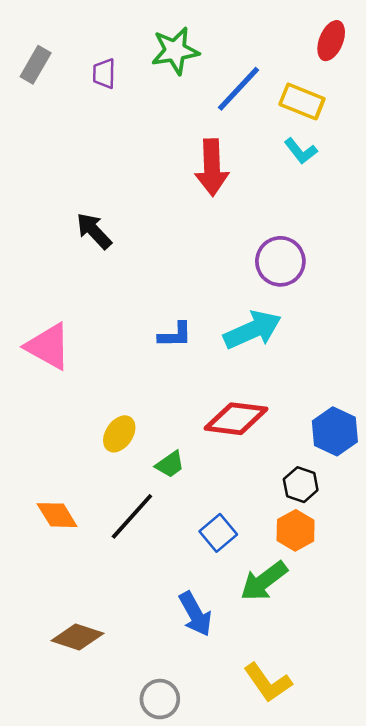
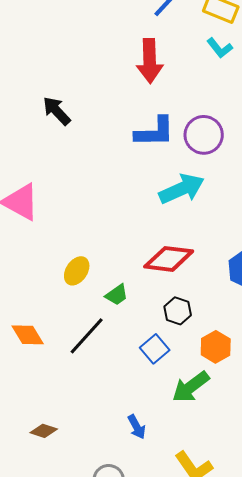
blue L-shape: (175, 335) -> (155, 132), moved, size x1.5
black hexagon: (301, 485) -> (178, 311), moved
blue arrow: (195, 614) -> (137, 427), moved, size x0.7
brown diamond: (77, 637) -> (44, 431), size x0.7

